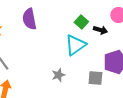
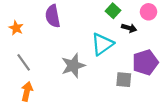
green square: (81, 22) -> (113, 11), moved
gray star: (58, 75) -> (73, 66), moved, size x1.6

